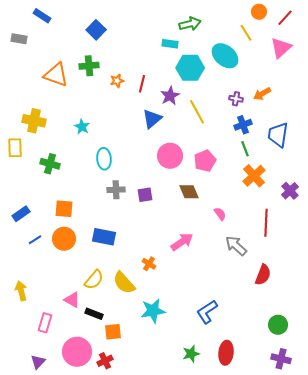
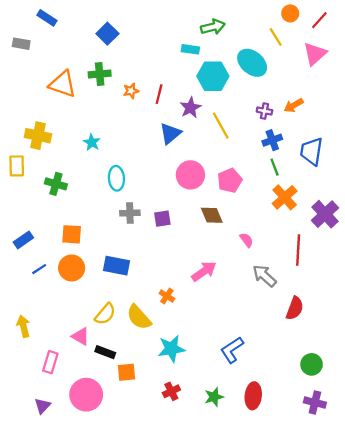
purple cross: (290, 191) -> (325, 214), size x1.4
red cross: (105, 361) -> (171, 391), moved

